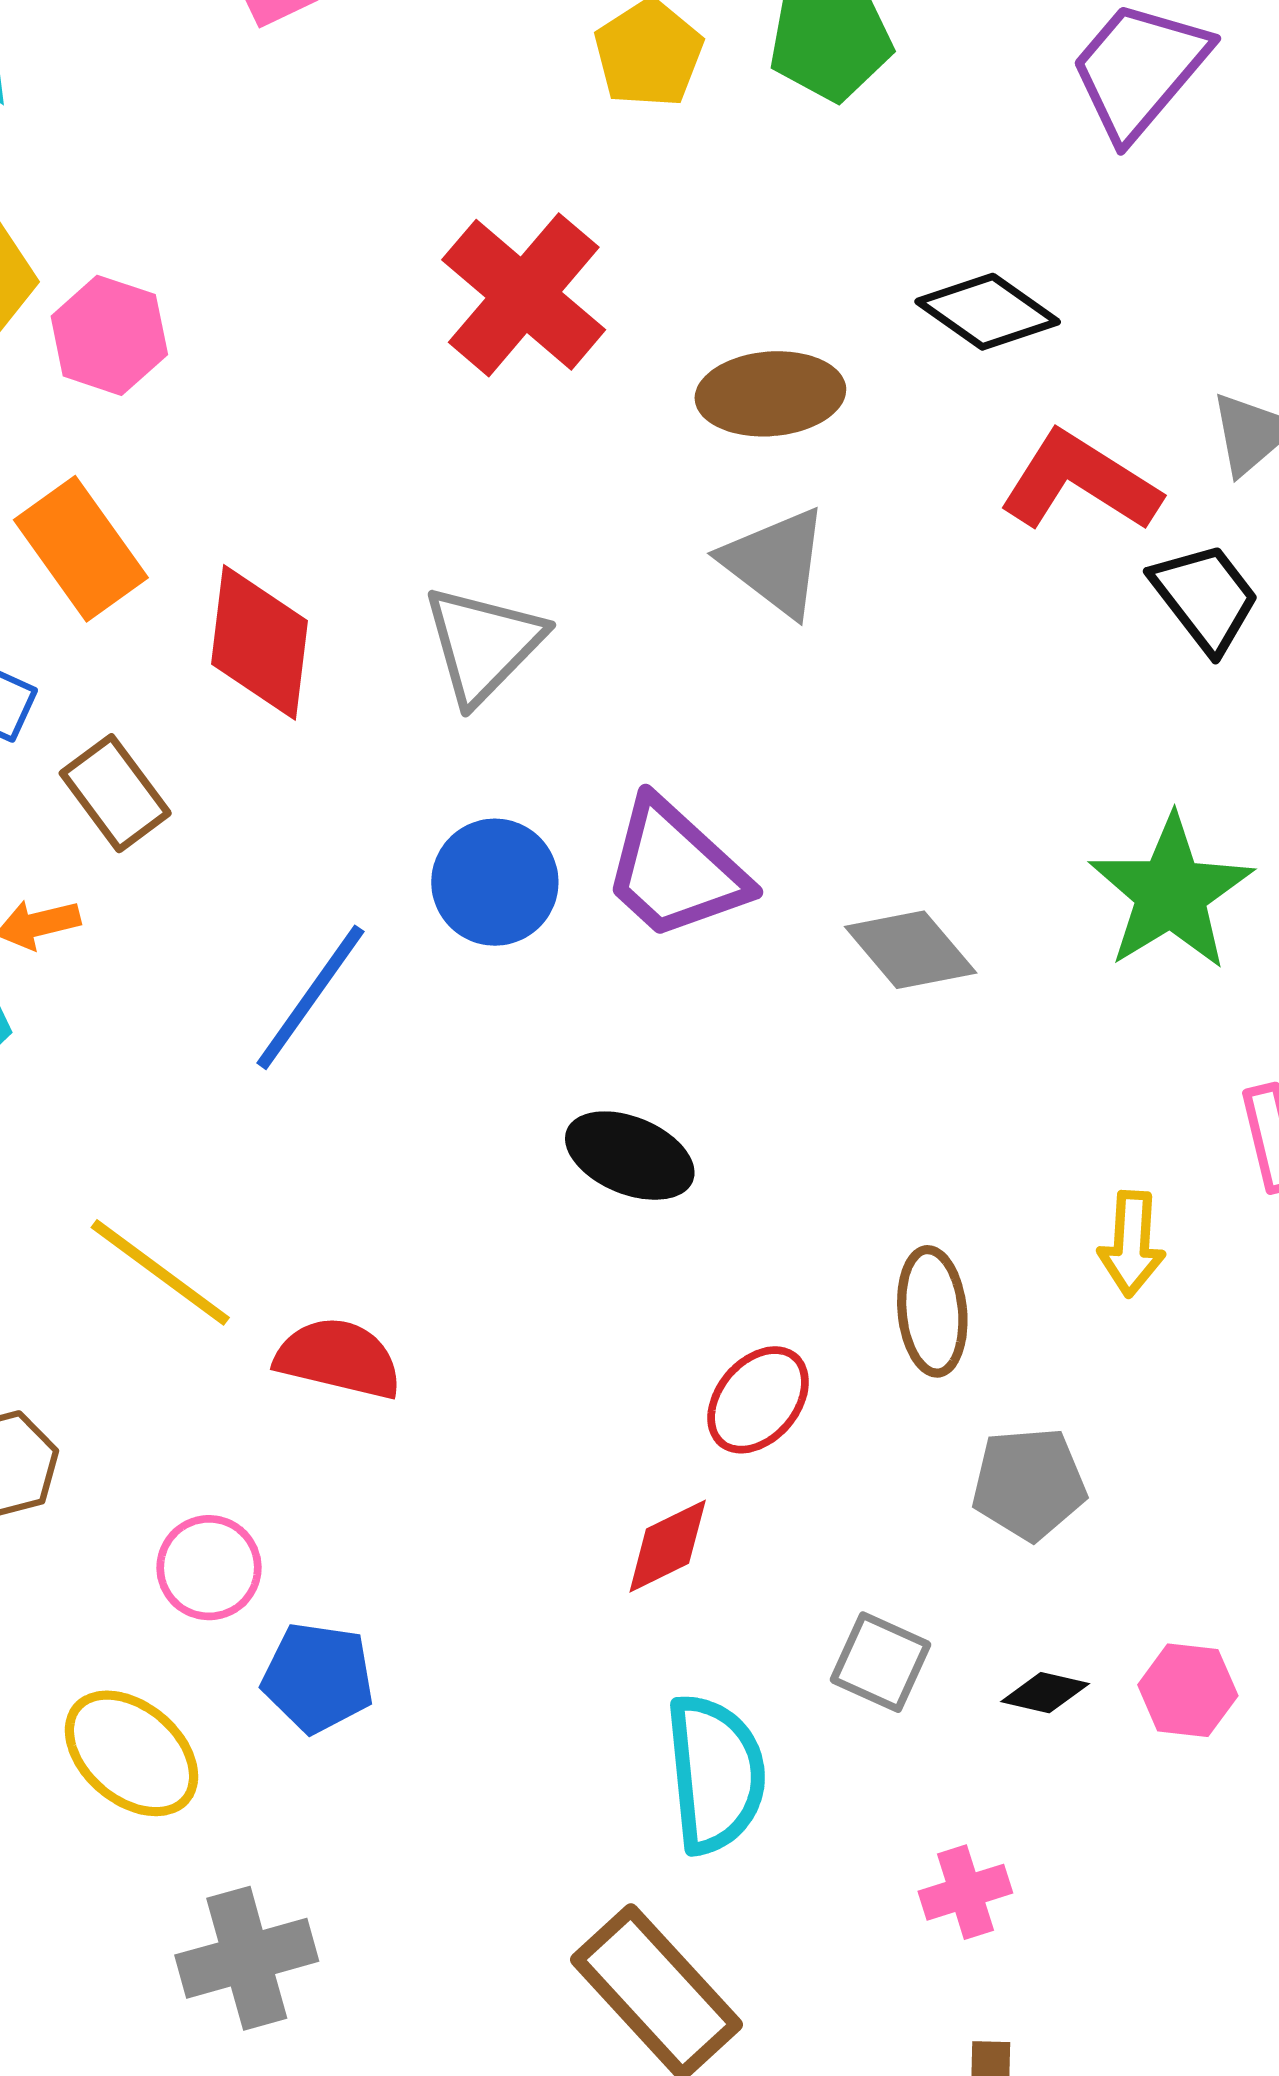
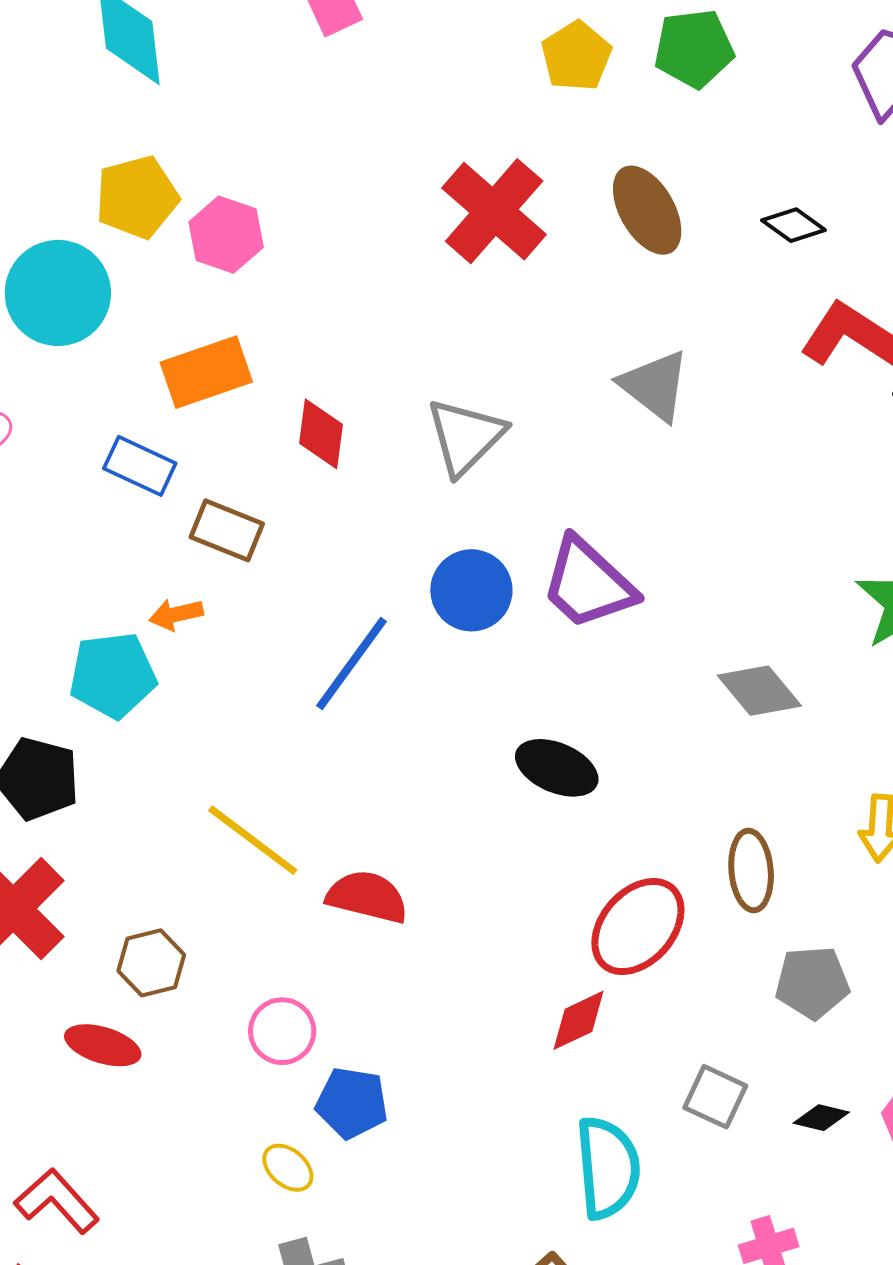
black diamond: (988, 312) -> (794, 225), size x0.7
brown ellipse: (770, 394) -> (647, 210), moved, turned 64
orange rectangle: (81, 549) -> (206, 372), turned -74
red diamond: (260, 642) -> (321, 434), size x0.7
brown rectangle: (115, 793) -> (227, 530), turned -32
gray diamond: (911, 950) -> (759, 691), moved
red ellipse: (758, 1400) -> (638, 927), size x1.4
yellow ellipse: (131, 1753) -> (288, 1168), moved, size x0.6

